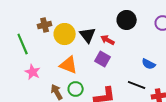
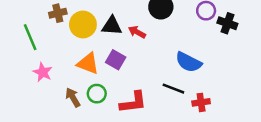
black triangle: (88, 35) -> (112, 26), turned -48
purple square: (103, 59) -> (116, 60), moved
blue semicircle: (149, 64) -> (188, 62), size x1.5

